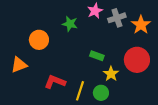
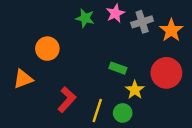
green star: (70, 24) -> (85, 18), moved
red L-shape: (55, 82) -> (67, 100), turned 110

